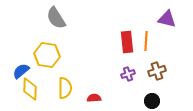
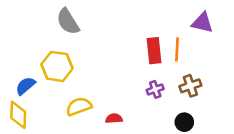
yellow semicircle: (65, 88) -> (79, 106), turned -110
yellow diamond: (30, 89) -> (18, 115), moved

